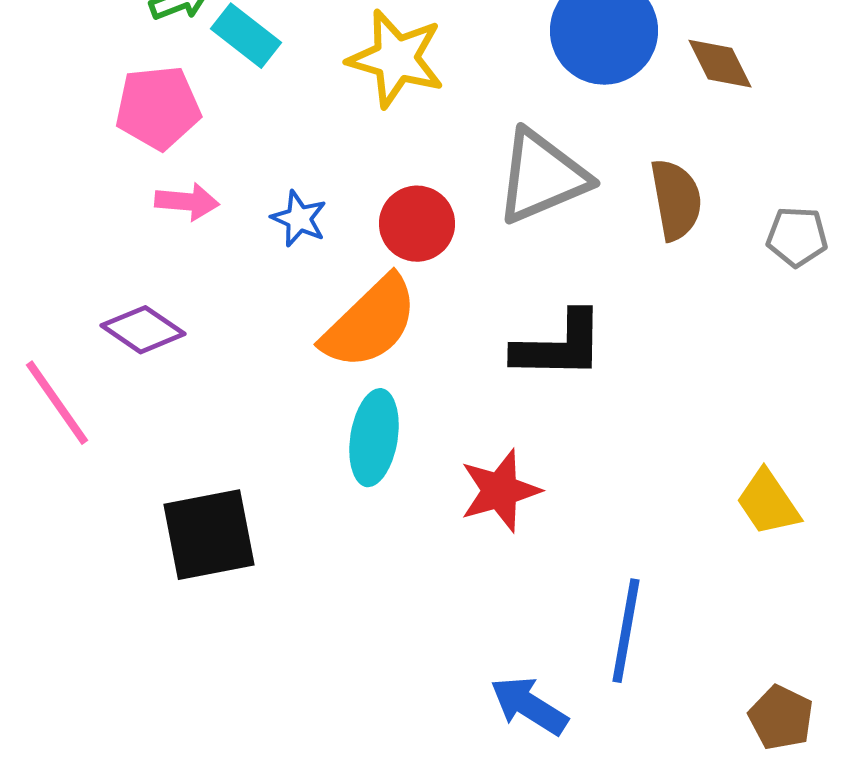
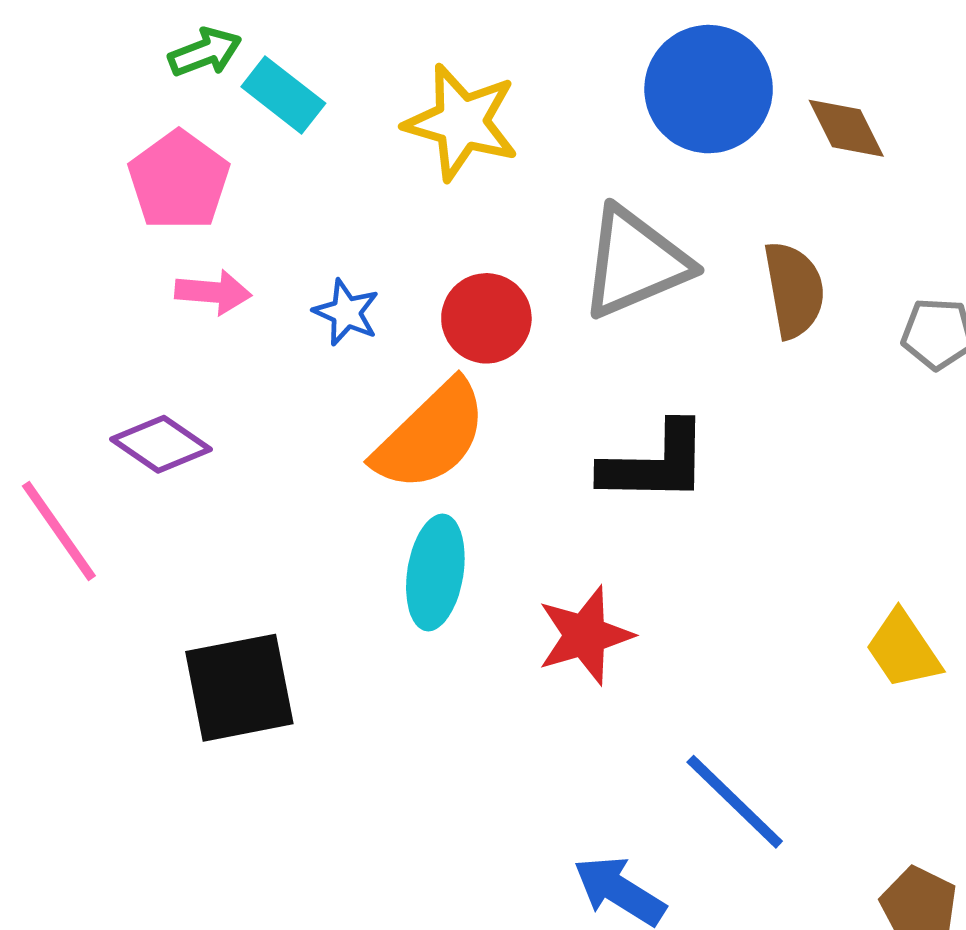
pink pentagon: (158, 108) -> (179, 181), turned -30
blue line: (626, 631) -> (735, 802), turned -56

